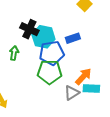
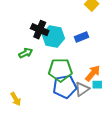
green arrow: (14, 53) -> (26, 53), turned 56
blue pentagon: (52, 53) -> (65, 87), moved

